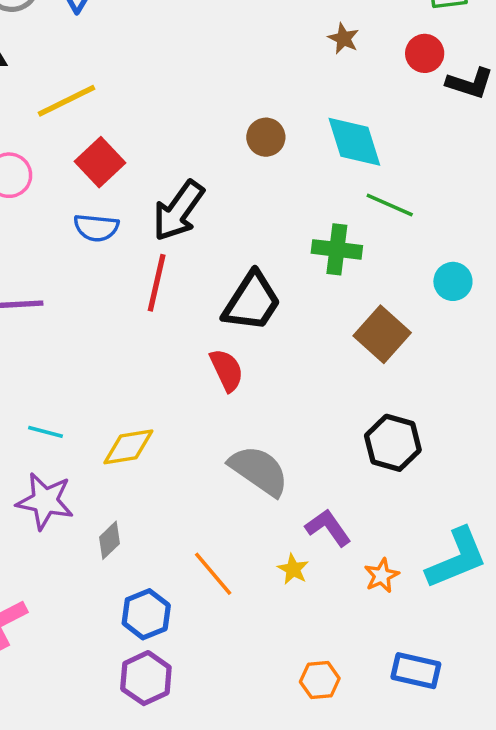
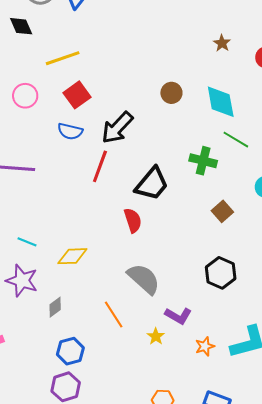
brown square: (382, 334) -> (222, 211), size x0.7
purple L-shape: (328, 528) -> (178, 316), turned 148
orange line: (213, 574) -> (114, 314), moved

